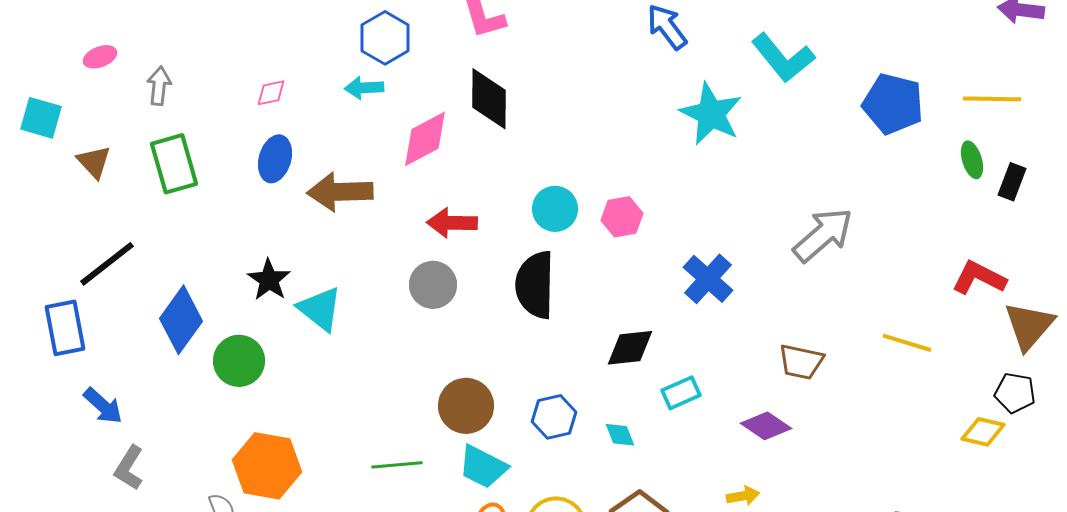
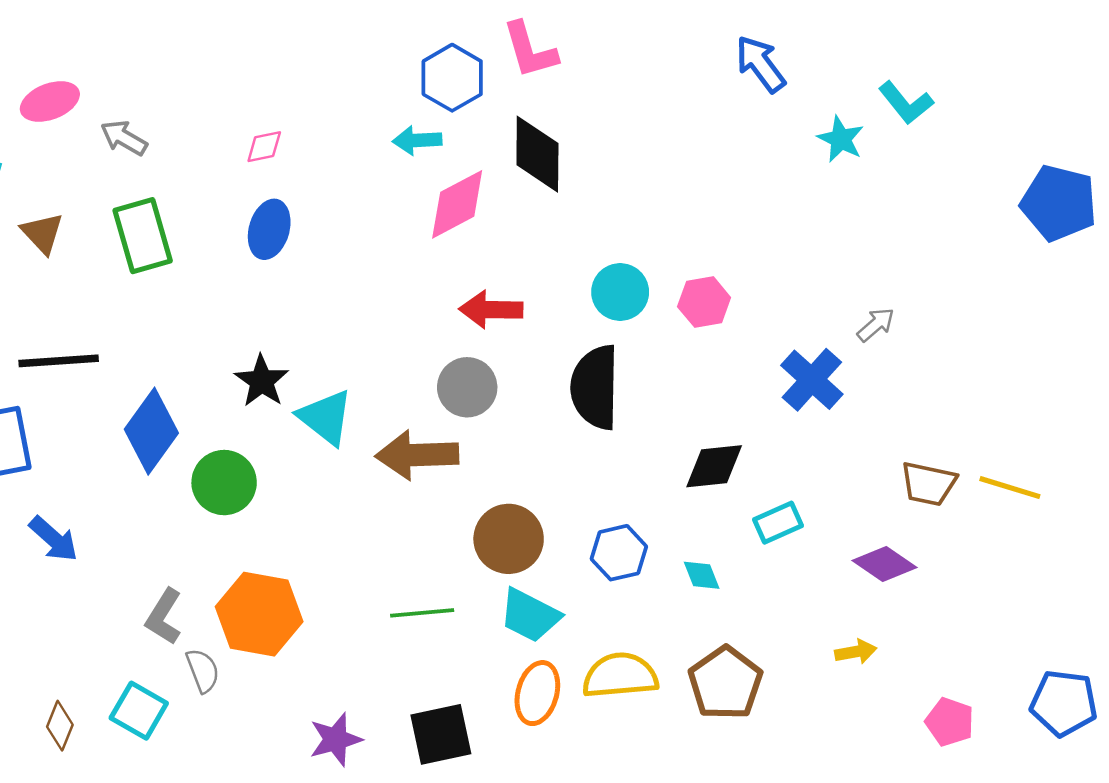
blue hexagon: (385, 38) -> (452, 78), moved
pink ellipse: (100, 57) -> (50, 102), size x1.4
cyan L-shape: (783, 58) -> (906, 103), size x0.7
gray arrow: (159, 86) -> (124, 138), turned -66
cyan arrow: (364, 88) -> (417, 140), moved
blue pentagon: (893, 104) -> (1059, 203), moved
cyan star: (711, 114) -> (841, 139), moved, size x0.6
brown arrow: (340, 192) -> (417, 455), moved
gray arrow: (823, 235) -> (876, 325), moved, size x0.5
black line: (107, 264) -> (59, 361), turned 34
yellow line: (907, 343) -> (1010, 488), moved
gray L-shape: (129, 468) -> (164, 617), moved

